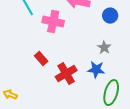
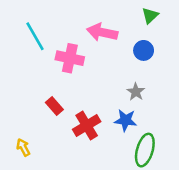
yellow arrow: (10, 95) -> (23, 147), moved, turned 40

